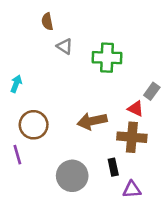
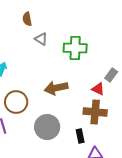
brown arrow: (92, 121) -> (56, 88), moved
gray circle: (72, 176) -> (47, 127), moved

